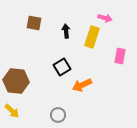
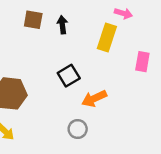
black arrow: (66, 31) -> (62, 25), moved
gray circle: (58, 115) -> (78, 129), moved

